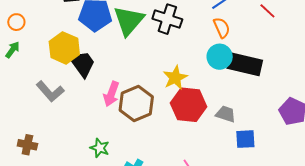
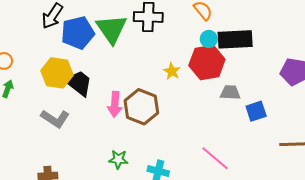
cyan circle: (220, 57) -> (209, 39), size x0.7
yellow star: (175, 78) -> (172, 71), size x0.7
red hexagon: (189, 105) -> (207, 62), moved

